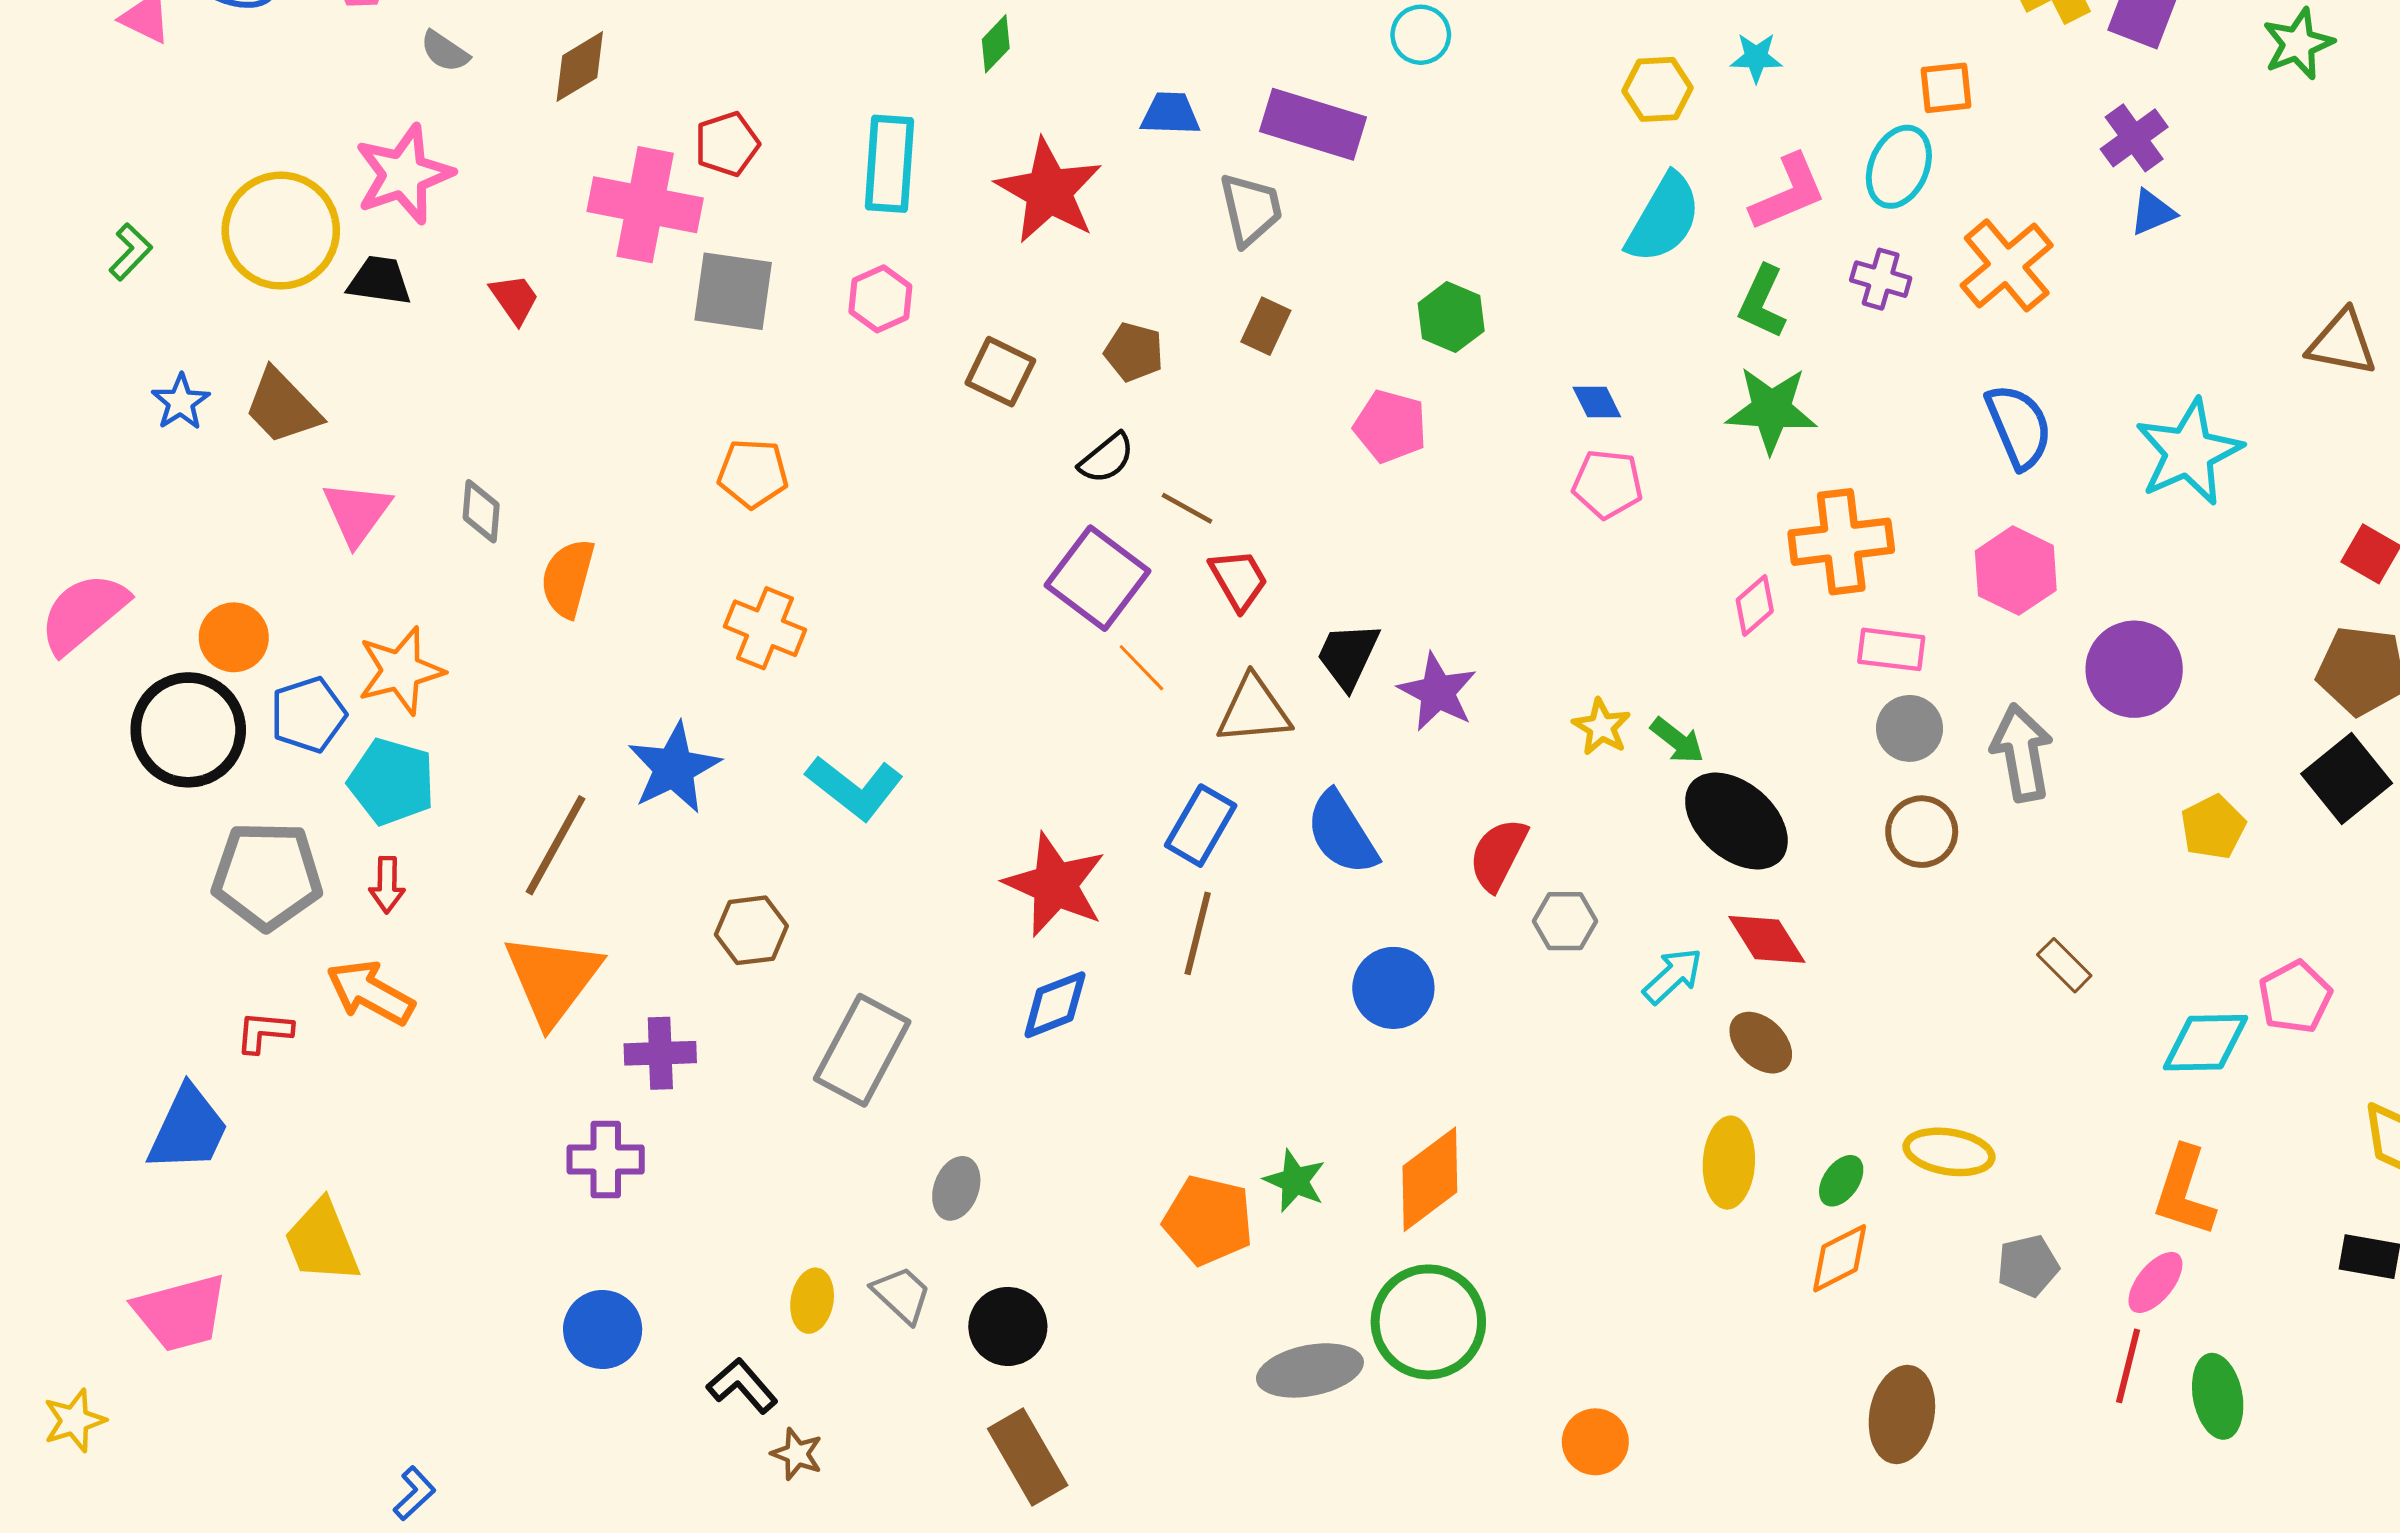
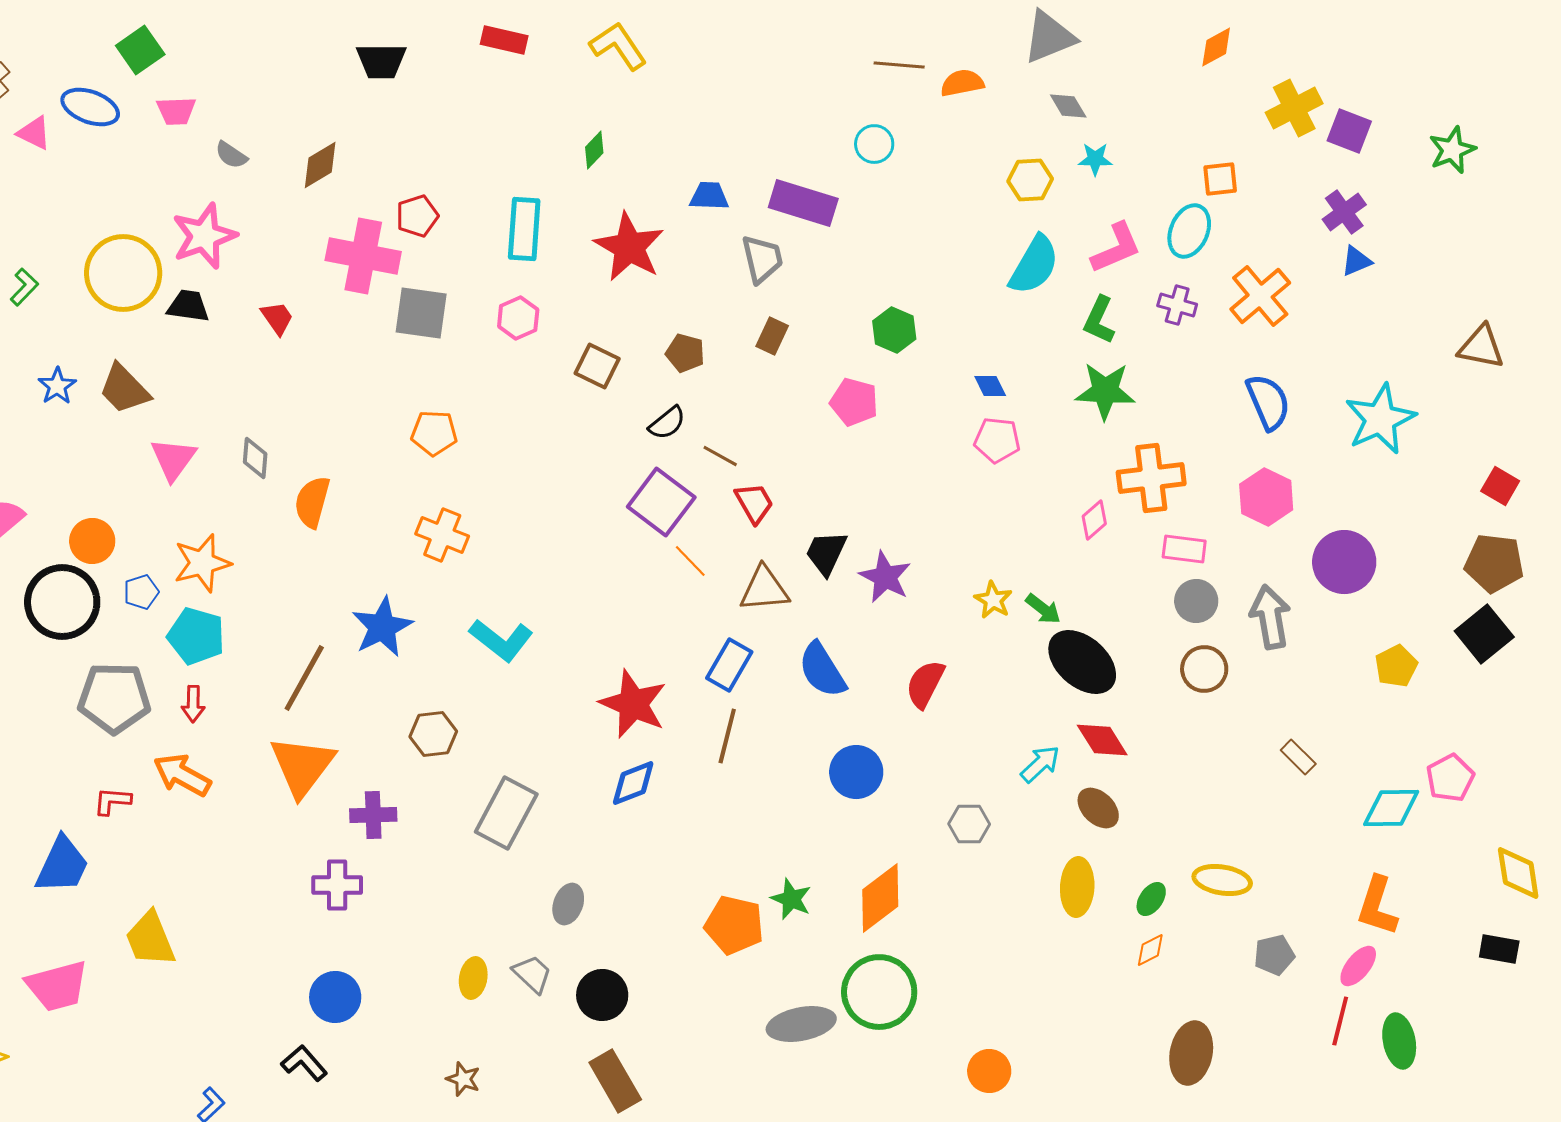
blue pentagon: (308, 715) -> (141, 592), size x0.7
gray hexagon: (1565, 921) -> (969, 824), moved
orange diamond: (1840, 1258) -> (1150, 950), size x0.7
black L-shape: (742, 1386) -> (304, 1063), moved

